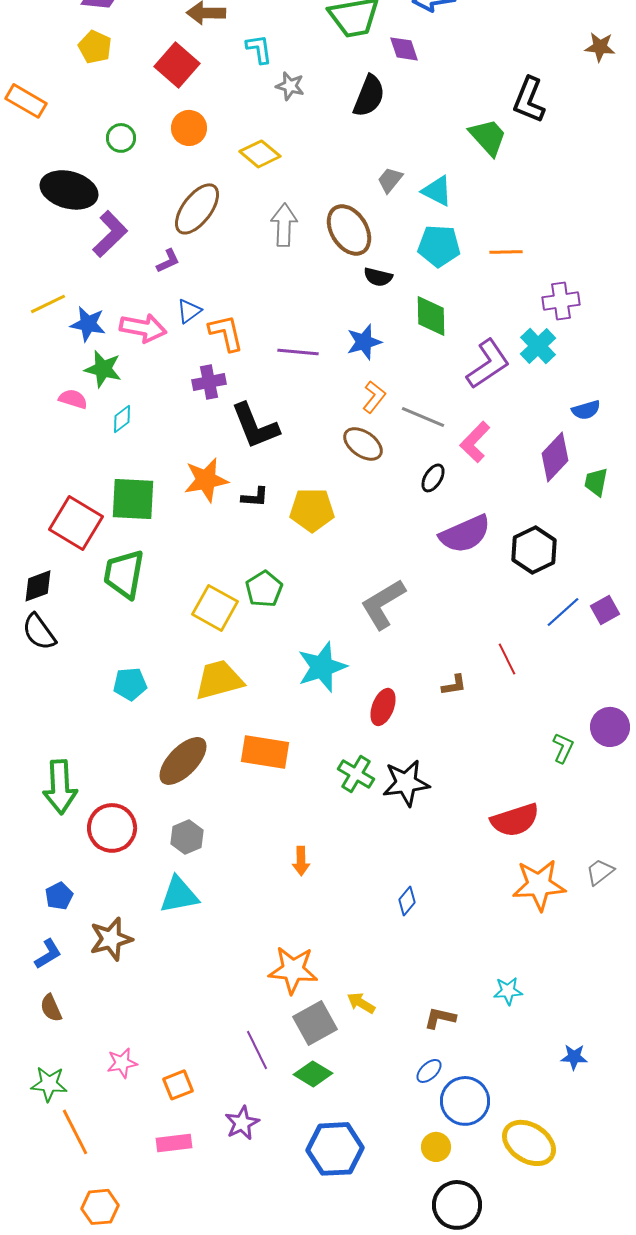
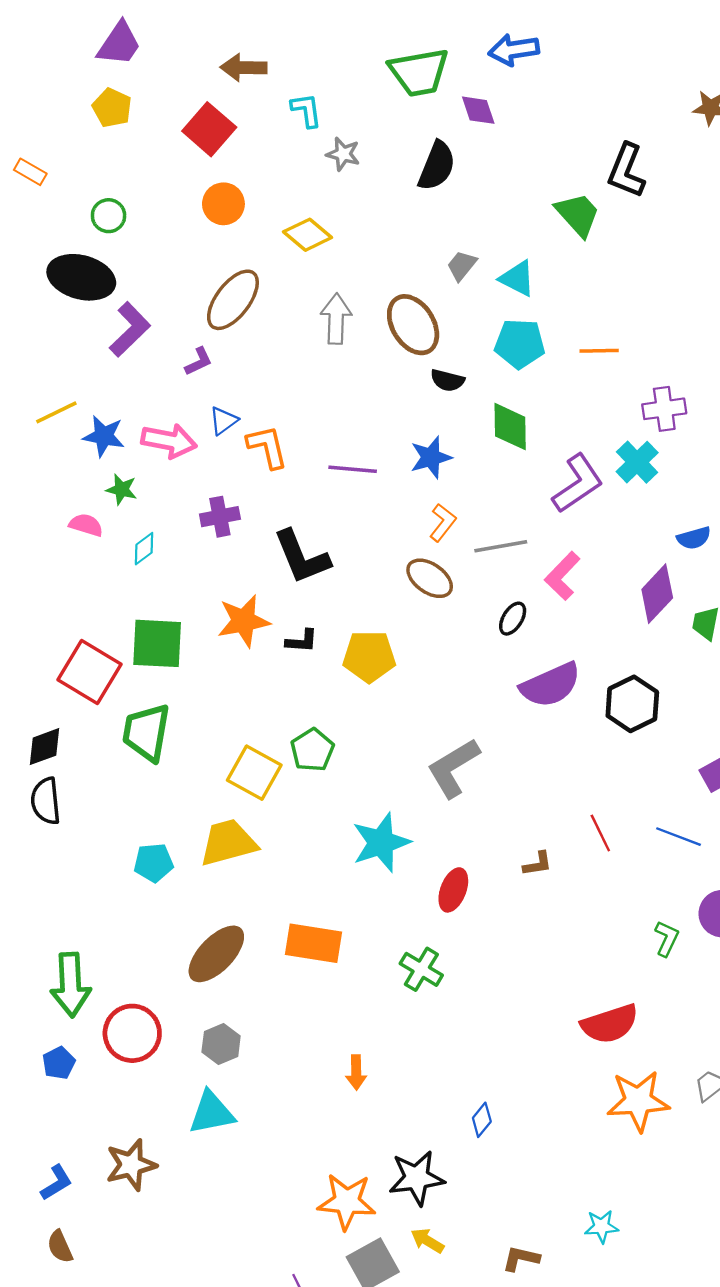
orange rectangle: (26, 101) -> (30, 172), size x0.7
green circle: (121, 138) -> (109, 216), moved
green star: (103, 369) -> (122, 489), size x0.7
purple cross: (209, 382) -> (220, 517), moved
gray line: (423, 417) -> (501, 546), turned -33
blue line: (563, 612) -> (678, 837), moved, turned 63
black semicircle: (39, 632) -> (46, 801), turned 30
yellow trapezoid: (219, 680) -> (228, 843), moved
black star: (406, 783) -> (417, 1178), moved
blue pentagon: (59, 896) -> (59, 1063), moved

